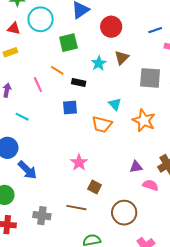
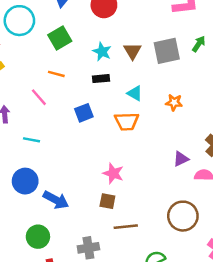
brown triangle: (122, 58) -> (132, 51), moved
black rectangle: (79, 83) -> (101, 79), moved
orange star: (144, 120) -> (174, 102), size x0.6
brown square: (95, 187) -> (107, 201), moved

